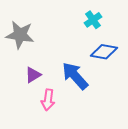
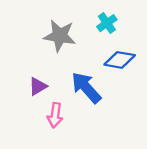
gray star: (20, 35) -> (60, 36), moved

